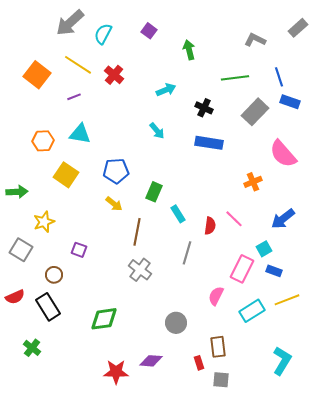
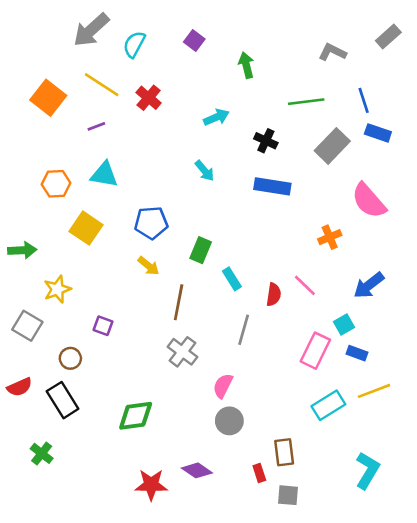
pink semicircle: (216, 296) -> (223, 386), moved
purple diamond: (151, 361) -> (197, 470), turned 30

